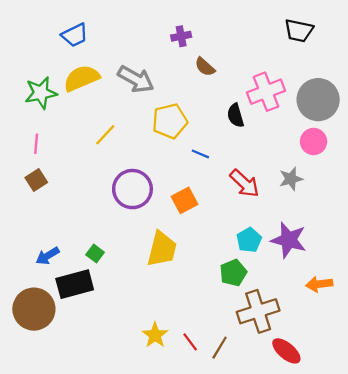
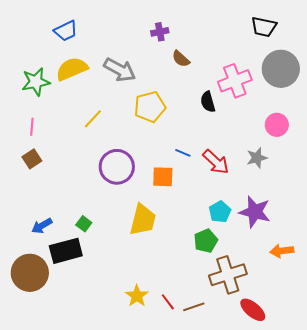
gray circle: (318, 100) -> (281, 69), moved
blue line: (200, 154) -> (183, 153), moved
orange square: (185, 200) -> (163, 177), turned 30
brown line: (220, 348) -> (194, 307), turned 40

